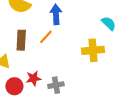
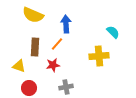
red star: (34, 78) -> (53, 65), moved

